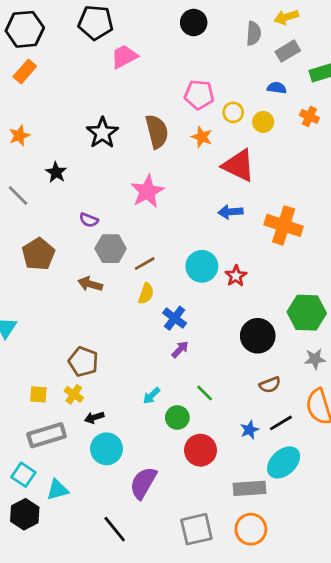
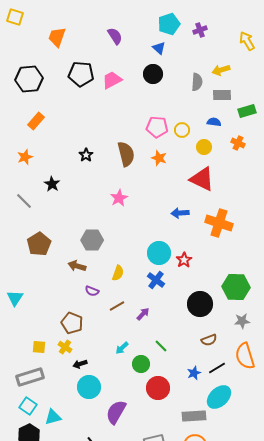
gray rectangle: (288, 51) -> (222, 95), turned 30
pink trapezoid: (124, 57) -> (112, 80), moved
orange rectangle: (25, 72) -> (36, 121), moved
yellow circle: (233, 112) -> (182, 130), moved
black star: (102, 133) -> (86, 155), size x0.6
red triangle: (239, 166) -> (202, 179), moved
pink star: (147, 191) -> (119, 198), size x0.7
purple semicircle: (89, 220) -> (92, 291), moved
brown line: (145, 264) -> (117, 306), moved
blue cross: (175, 318) -> (156, 280), moved
gray rectangle: (47, 435) -> (30, 377), moved

